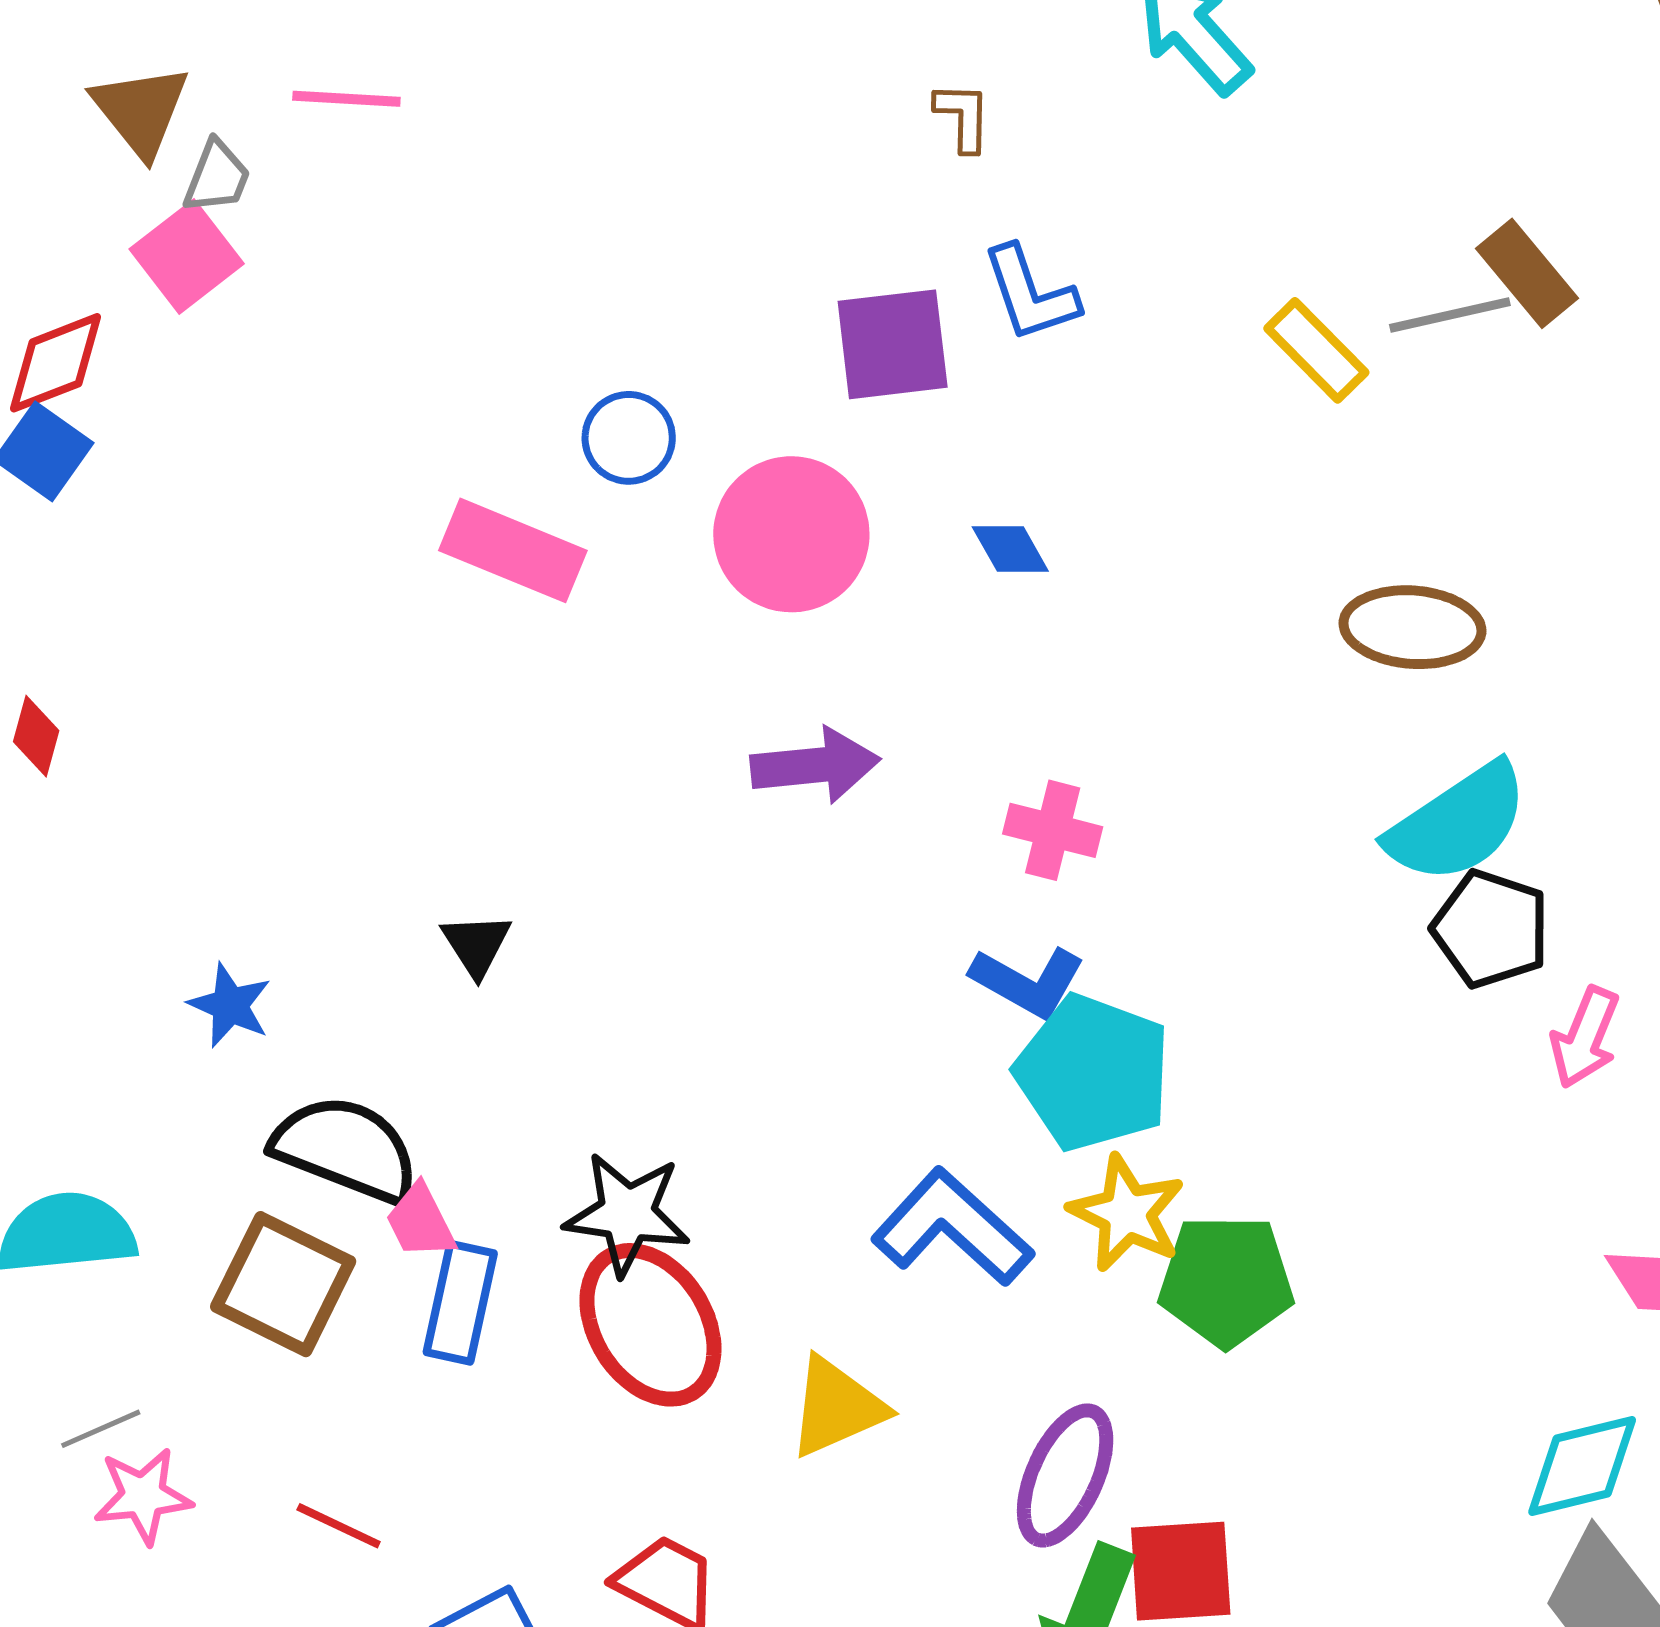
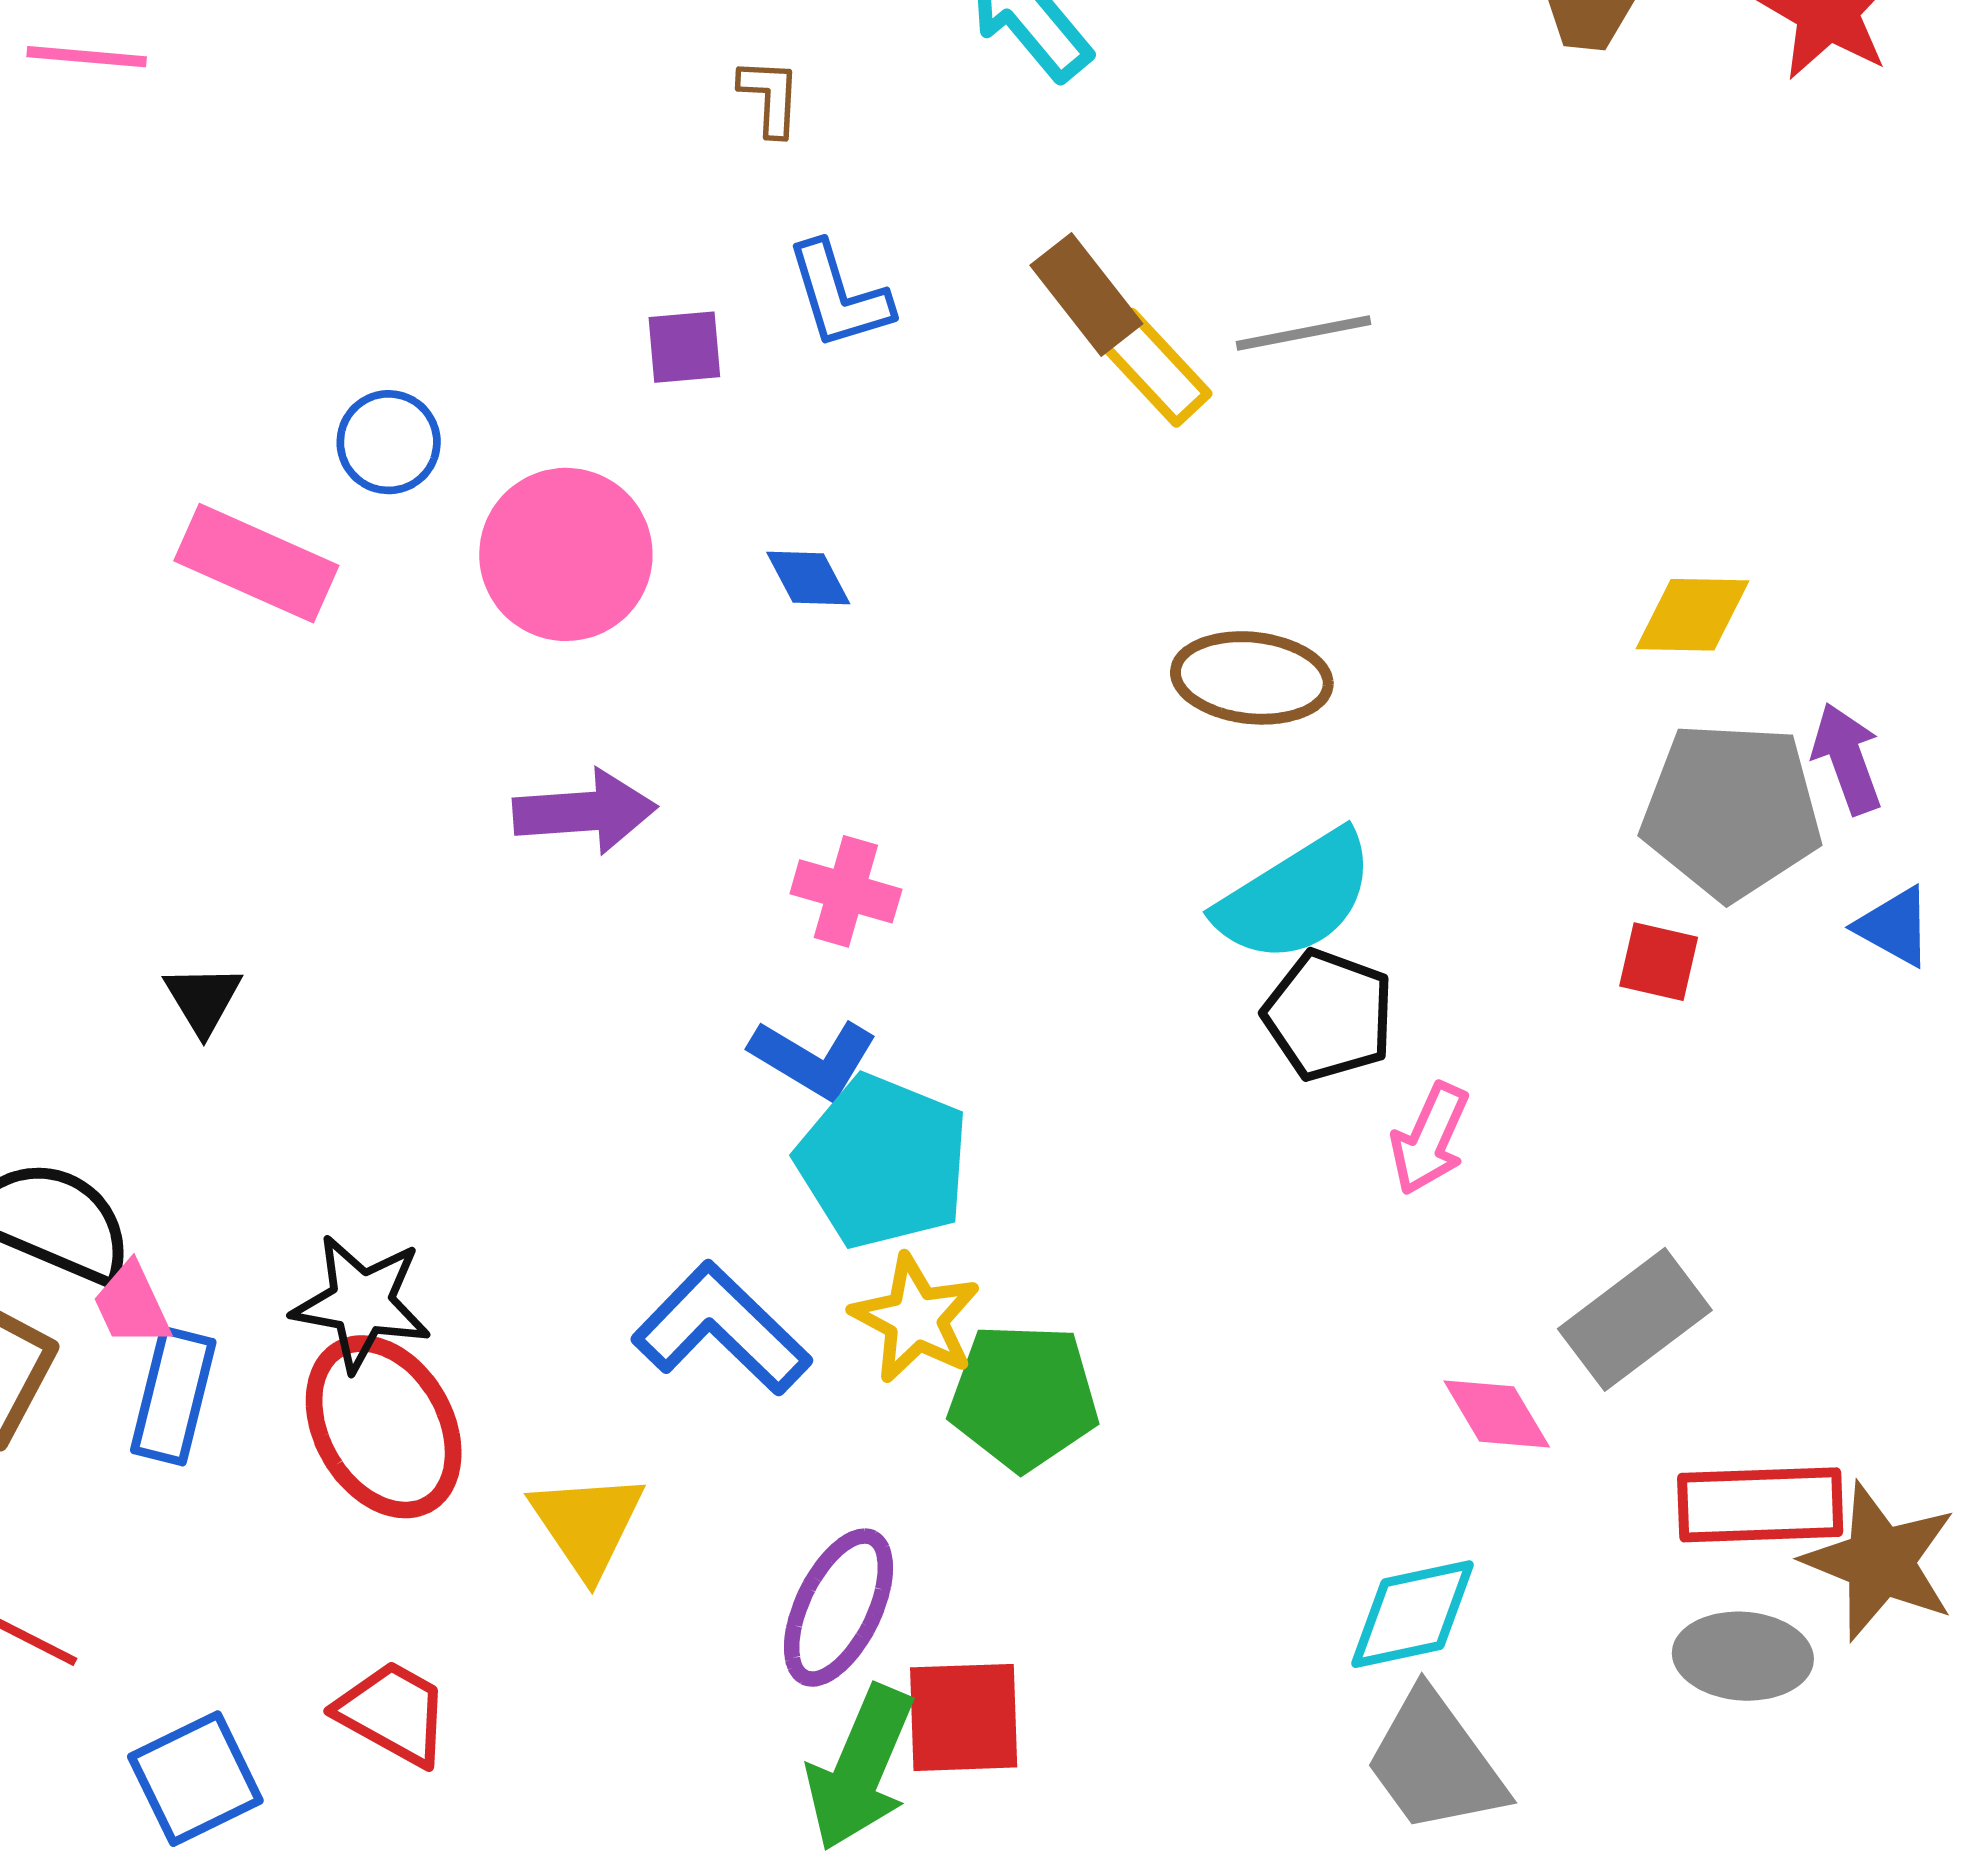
brown rectangle: (1527, 273) -> (1086, 295), moved
purple square: (893, 344) -> (684, 347), size x0.6
yellow triangle: (837, 1407) -> (587, 1524), turned -42

